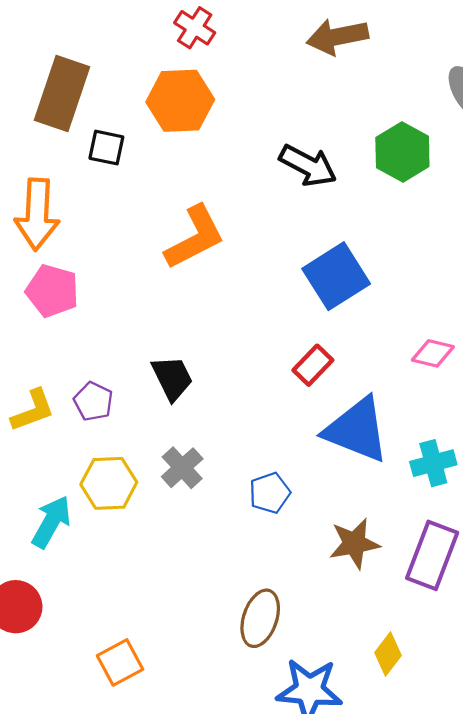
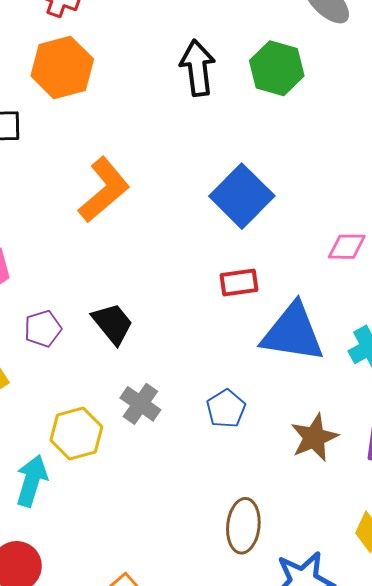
black arrow: (308, 165) -> (198, 68), moved, turned -112
red rectangle: (313, 365) -> (239, 282), turned 51
purple pentagon: (93, 401) -> (43, 329), moved, turned -30

